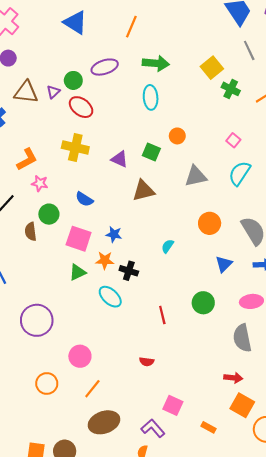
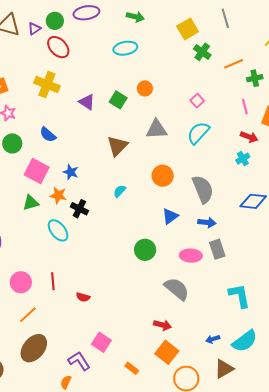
green arrow: (156, 63) -> (135, 17), size x0.7
cyan ellipse: (151, 97) -> (125, 48), turned 75
brown triangle: (143, 191) -> (117, 146), moved, turned -40
red line: (162, 315) -> (53, 281), moved
gray semicircle: (242, 338) -> (177, 289), turned 132
brown ellipse: (104, 422) -> (34, 348), turned -40

